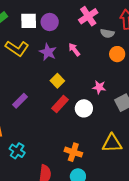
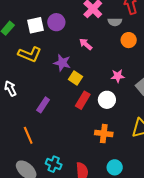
purple star: (48, 52) -> (62, 63), moved
cyan cross: (17, 151) -> (54, 164), moved
orange cross: (73, 152) -> (104, 134), moved

